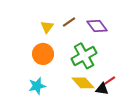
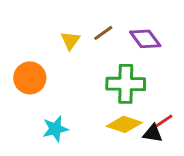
orange circle: (43, 54) -> (30, 78), moved
green cross: (84, 56) -> (126, 84), turned 30
yellow diamond: (83, 83) -> (124, 124), turned -30

